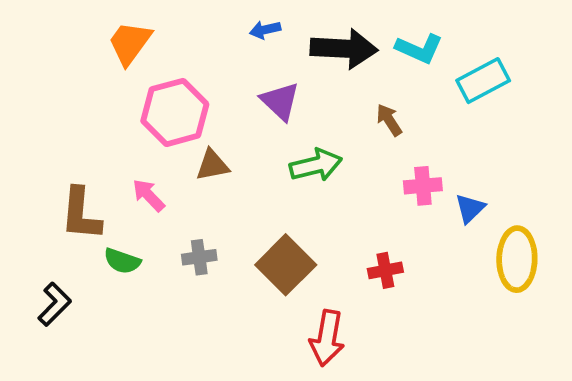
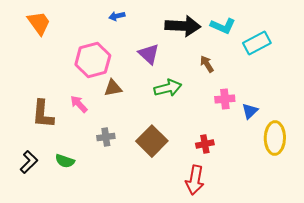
blue arrow: (265, 30) -> (117, 16), moved
orange trapezoid: (130, 43) -> (39, 23), moved, turned 108
green semicircle: (122, 261) -> (65, 161), moved
red arrow: (327, 338) -> (195, 180), moved

